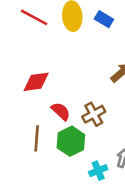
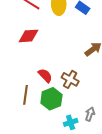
red diamond: (36, 82) -> (29, 36), moved
brown cross: (94, 114) -> (70, 79), turned -36

